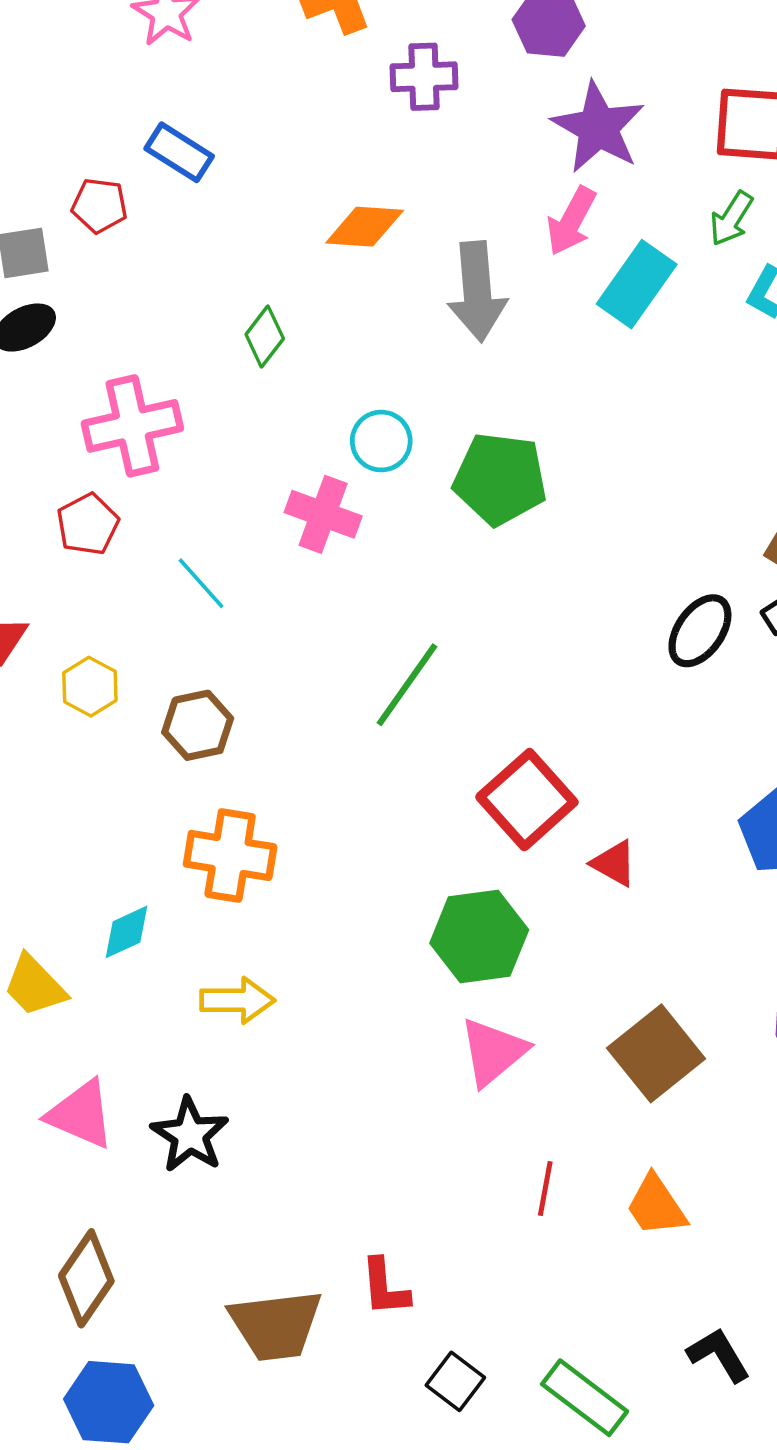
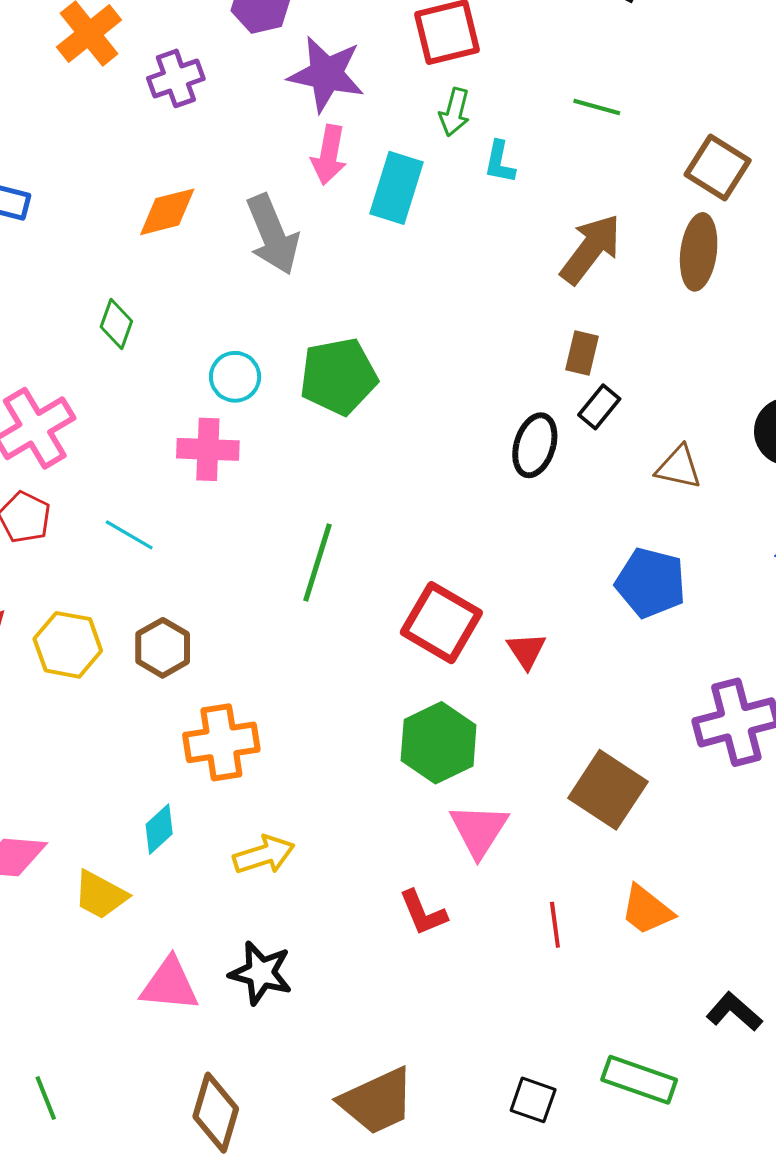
yellow hexagon: (90, 687) -> (68, 645), size x1.4
red triangle: (614, 863) -> (526, 651), turned 45
red L-shape: (385, 1287) -> (423, 913), moved

